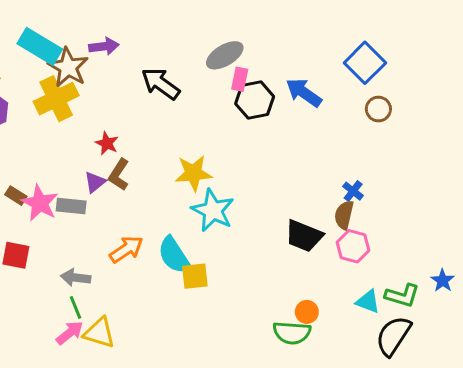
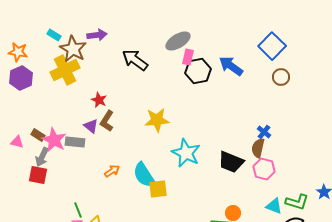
cyan rectangle: (40, 46) -> (54, 35), size x0.5
purple triangle: (95, 182) -> (91, 126), turned -42
cyan star: (213, 210) -> (186, 153), moved
orange arrow: (126, 249) -> (112, 171), size x0.7
gray arrow: (76, 278) -> (42, 157), moved, turned -72

